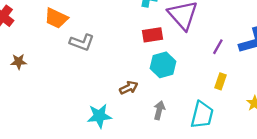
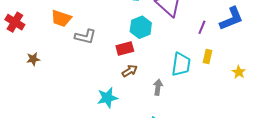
red rectangle: (153, 35) -> (125, 49), moved
cyan hexagon: (163, 65) -> (141, 27), moved
cyan trapezoid: (202, 115) -> (181, 64), moved

